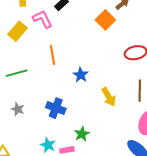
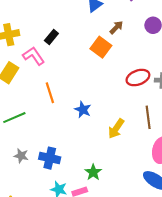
yellow arrow: (109, 97) -> (116, 129), turned 72
blue cross: (56, 108) -> (50, 158), moved

